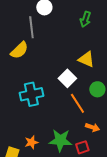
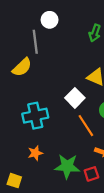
orange star: (31, 142) -> (35, 153), moved

